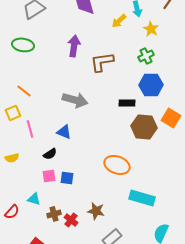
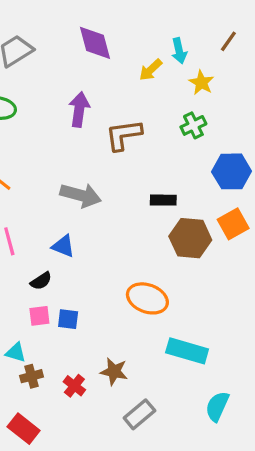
blue hexagon: (151, 85) -> (232, 171), moved
orange square: (171, 118) -> (233, 224), turned 30
brown cross: (54, 214) -> (32, 376), moved

